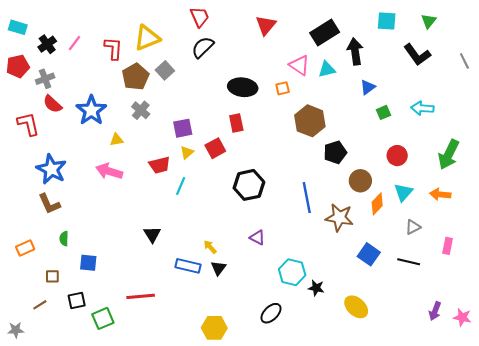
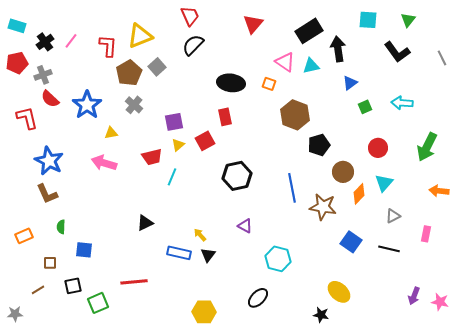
orange square: (283, 88) -> (269, 84), turned 32
orange arrow: (440, 194) -> (439, 191), moved
black triangle: (152, 234) -> (145, 223), turned 36
black star: (316, 288) -> (321, 315), moved

